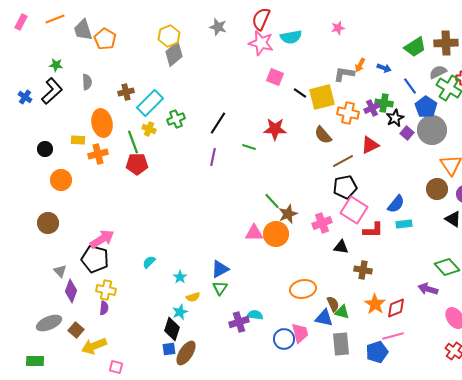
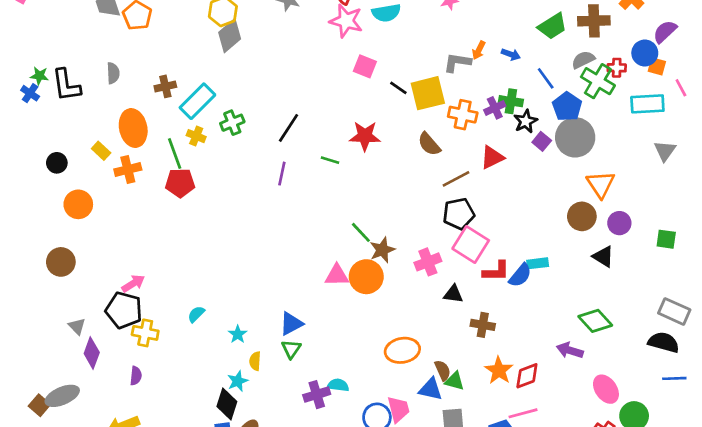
green star: (56, 65) -> (39, 76), moved
black L-shape: (52, 91) -> (66, 85), turned 124
yellow rectangle: (78, 140) -> (101, 151), turned 40
blue semicircle: (396, 204) -> (520, 275), moved
pink arrow: (102, 239) -> (133, 283), size x0.7
yellow cross: (106, 290) -> (145, 333), moved
yellow semicircle: (193, 297) -> (255, 361), turned 112
brown square: (76, 330) -> (39, 405), moved

